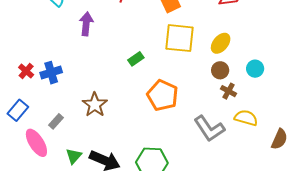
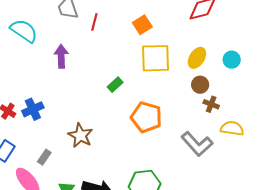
cyan circle: (255, 69) -> (232, 60), moved

